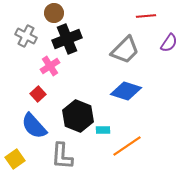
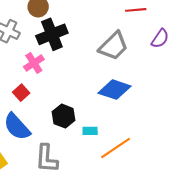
black hexagon: (78, 116) -> (64, 116), size x0.7

